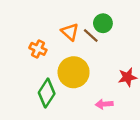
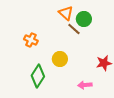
orange triangle: (70, 32) -> (66, 13), moved
yellow circle: (74, 72) -> (60, 59), size x0.6

